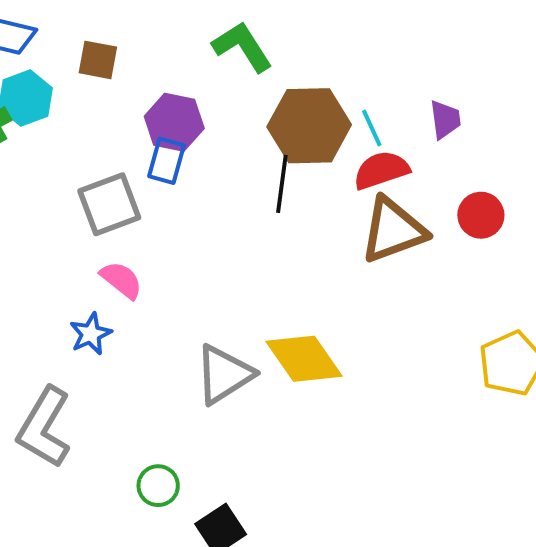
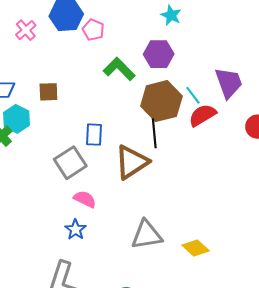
purple trapezoid: (445, 119) -> (229, 83), size x1.6
purple hexagon: (174, 122) -> (159, 54), moved
brown triangle: (393, 230) -> (132, 162), moved
yellow diamond: (304, 359) -> (196, 248), moved, size x0.7
gray triangle: (224, 374) -> (147, 235), turned 36

